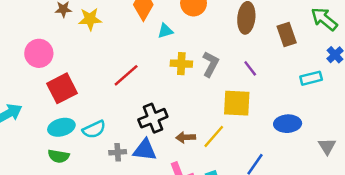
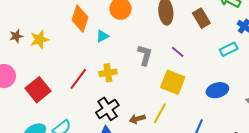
yellow cross: (181, 64) -> (108, 73), moved
red square: (62, 88) -> (38, 90), moved
yellow square: (237, 103) -> (173, 82), turned 30

